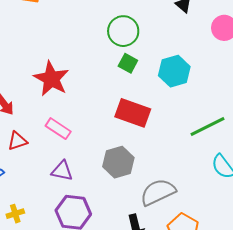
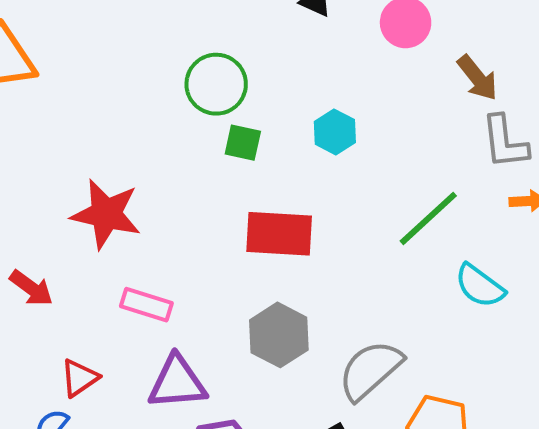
cyan hexagon: (174, 71) -> (335, 132), size x0.7
red triangle: (17, 141) -> (79, 378), moved
purple triangle: (62, 171) -> (177, 382), size x1.4

